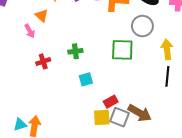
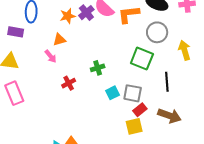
orange triangle: (42, 16) -> (59, 40), turned -48
green square: (122, 50) -> (142, 59), turned 30
black line: (167, 76) -> (167, 82), moved
gray square: (119, 117) -> (133, 93), moved

